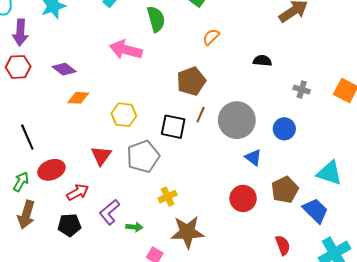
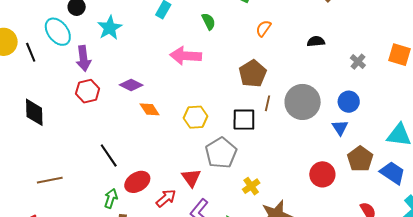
green semicircle: (156, 19) -> (209, 21), size x0.7
gray cross: (302, 90) -> (358, 62), turned 35
orange diamond: (78, 98) -> (150, 109), turned 65
red triangle: (101, 156) -> (191, 178), moved
blue triangle: (253, 157) -> (340, 128), moved, turned 30

